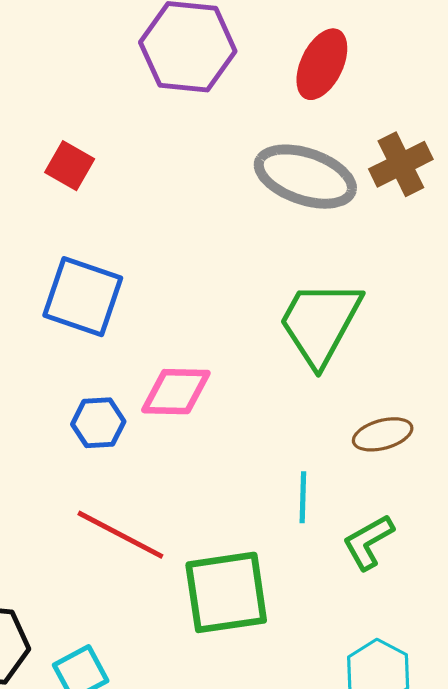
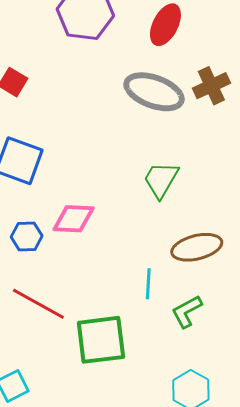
green trapezoid: (320, 323) -> (161, 180), size x0.7
brown ellipse: (383, 434) -> (197, 247), size x1.4

